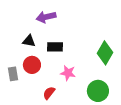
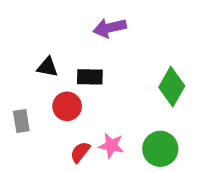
purple arrow: (46, 17) -> (110, 28), moved
red circle: (32, 65) -> (67, 106), moved
pink star: (68, 73) -> (111, 146), moved

